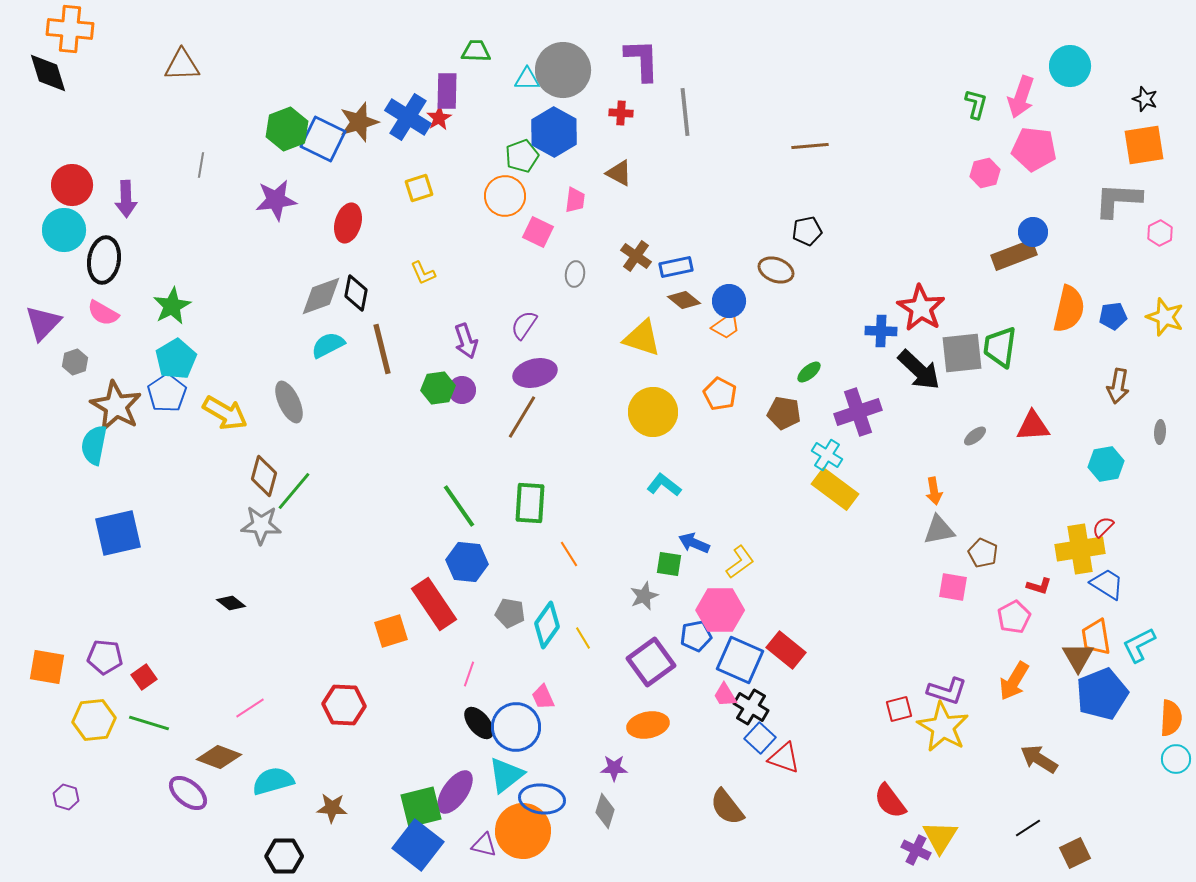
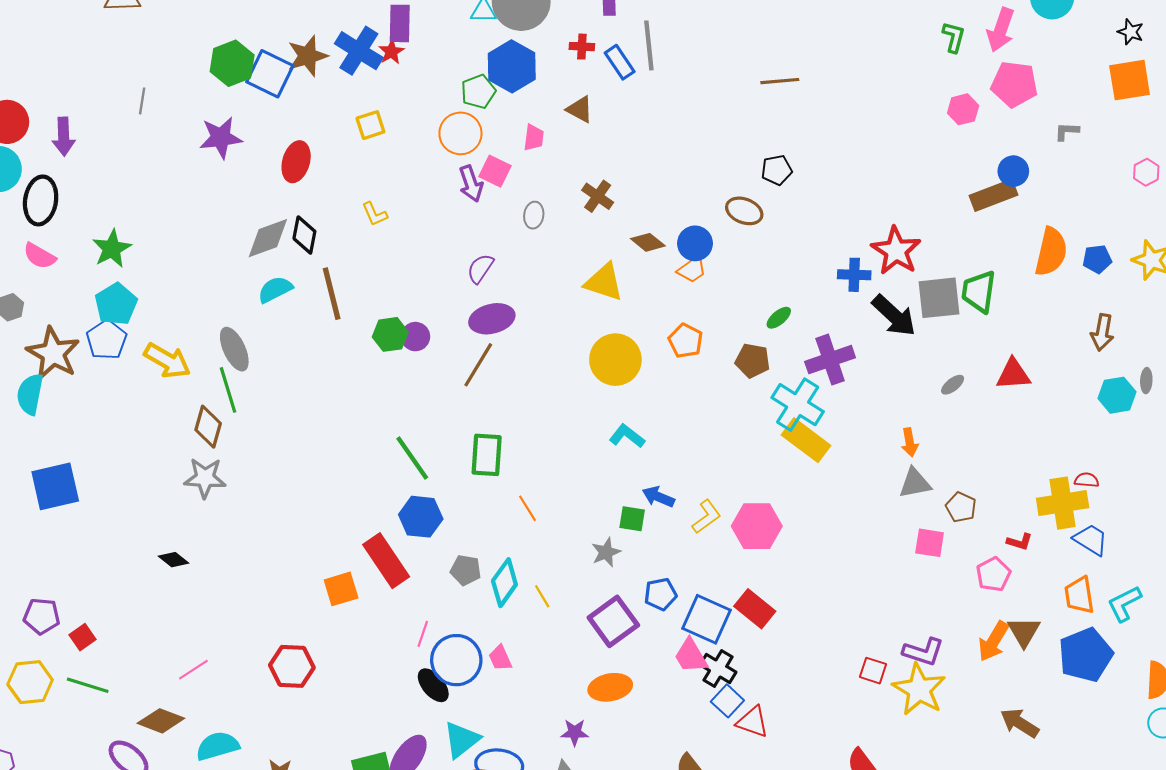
gray L-shape: (1118, 200) -> (1067, 131), moved, size x0.5
blue rectangle: (676, 267) -> (620, 62), moved, turned 68
purple arrow: (466, 341) -> (471, 184), moved
cyan cross: (827, 455) -> (798, 405), size x1.6
cyan hexagon: (1106, 464) -> (1117, 395), moved
green line: (294, 491) -> (228, 390), moved, turned -57
red semicircle: (1103, 527) -> (1087, 480), turned 50
pink hexagon: (720, 610) -> (757, 526), moved
brown triangle: (1078, 657) -> (1024, 632), moved
pink trapezoid: (725, 695) -> (691, 656), size x1.4
red square: (899, 709) -> (873, 671), turned 32
blue circle: (516, 727) -> (456, 660), moved

